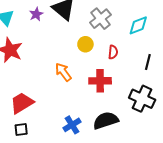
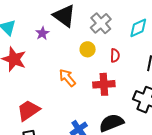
purple star: (36, 14) -> (42, 33), moved

